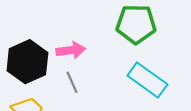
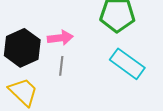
gray line: (72, 82) -> (61, 66), turned 30

